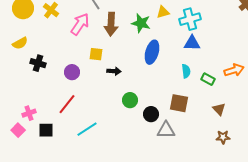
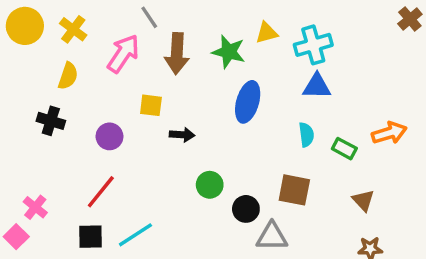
yellow semicircle: (20, 43) -> (68, 76), moved, turned -42
pink cross: (29, 113) -> (35, 207), turned -32
black square: (46, 130) -> (91, 237), moved

